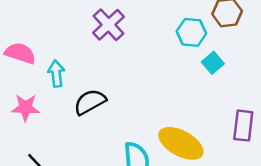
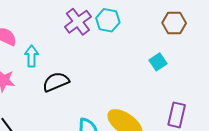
cyan hexagon: (191, 32) -> (108, 20), moved

